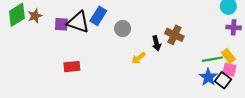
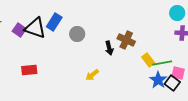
purple square: (61, 24) -> (19, 30), turned 32
yellow rectangle: (228, 56) -> (148, 60), moved
yellow arrow: (138, 58) -> (92, 75), moved

